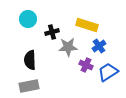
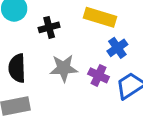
gray star: (68, 47) -> (64, 68), moved

